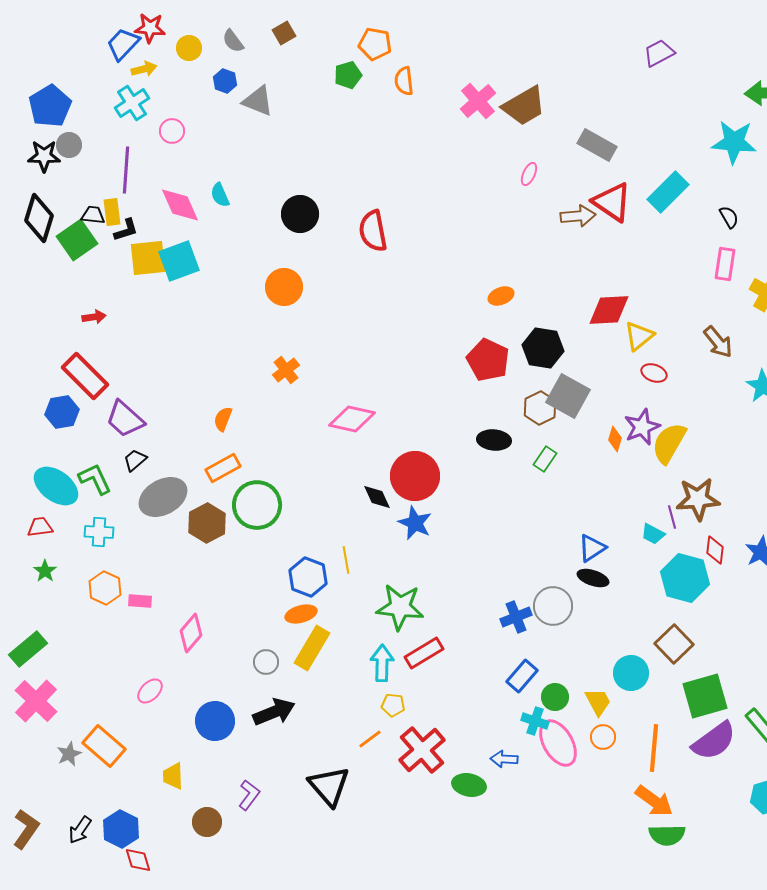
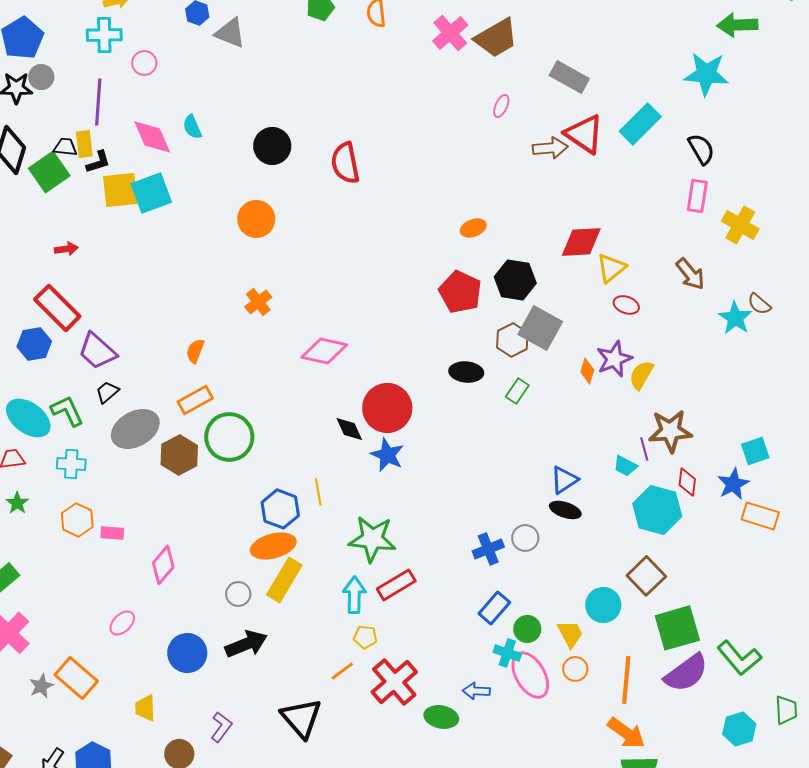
cyan cross: (132, 103) -> (104, 35), turned 32
black semicircle: (729, 217) -> (701, 149), size x1.4
yellow semicircle: (669, 443) -> (641, 375), size x0.7
gray circle: (553, 606) -> (525, 538), size x0.7
orange ellipse: (301, 614) -> (273, 546), size x1.4

